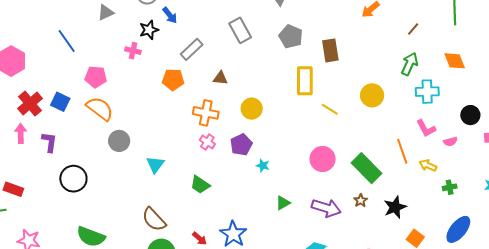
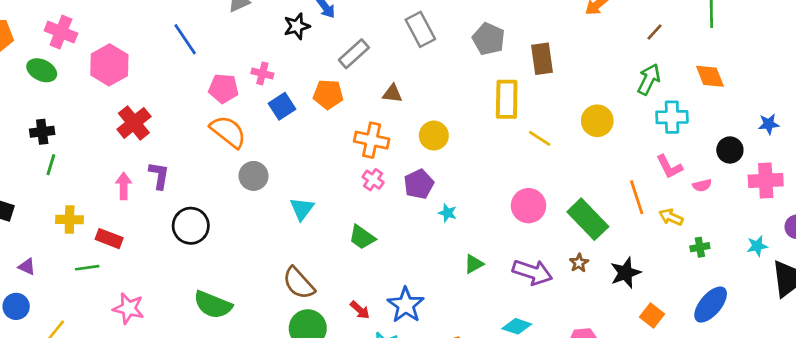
pink cross: (133, 51) -> (262, 73), moved
blue square: (60, 102) -> (282, 106), moved, turned 30
pink arrow: (21, 133) -> (124, 186), moved

